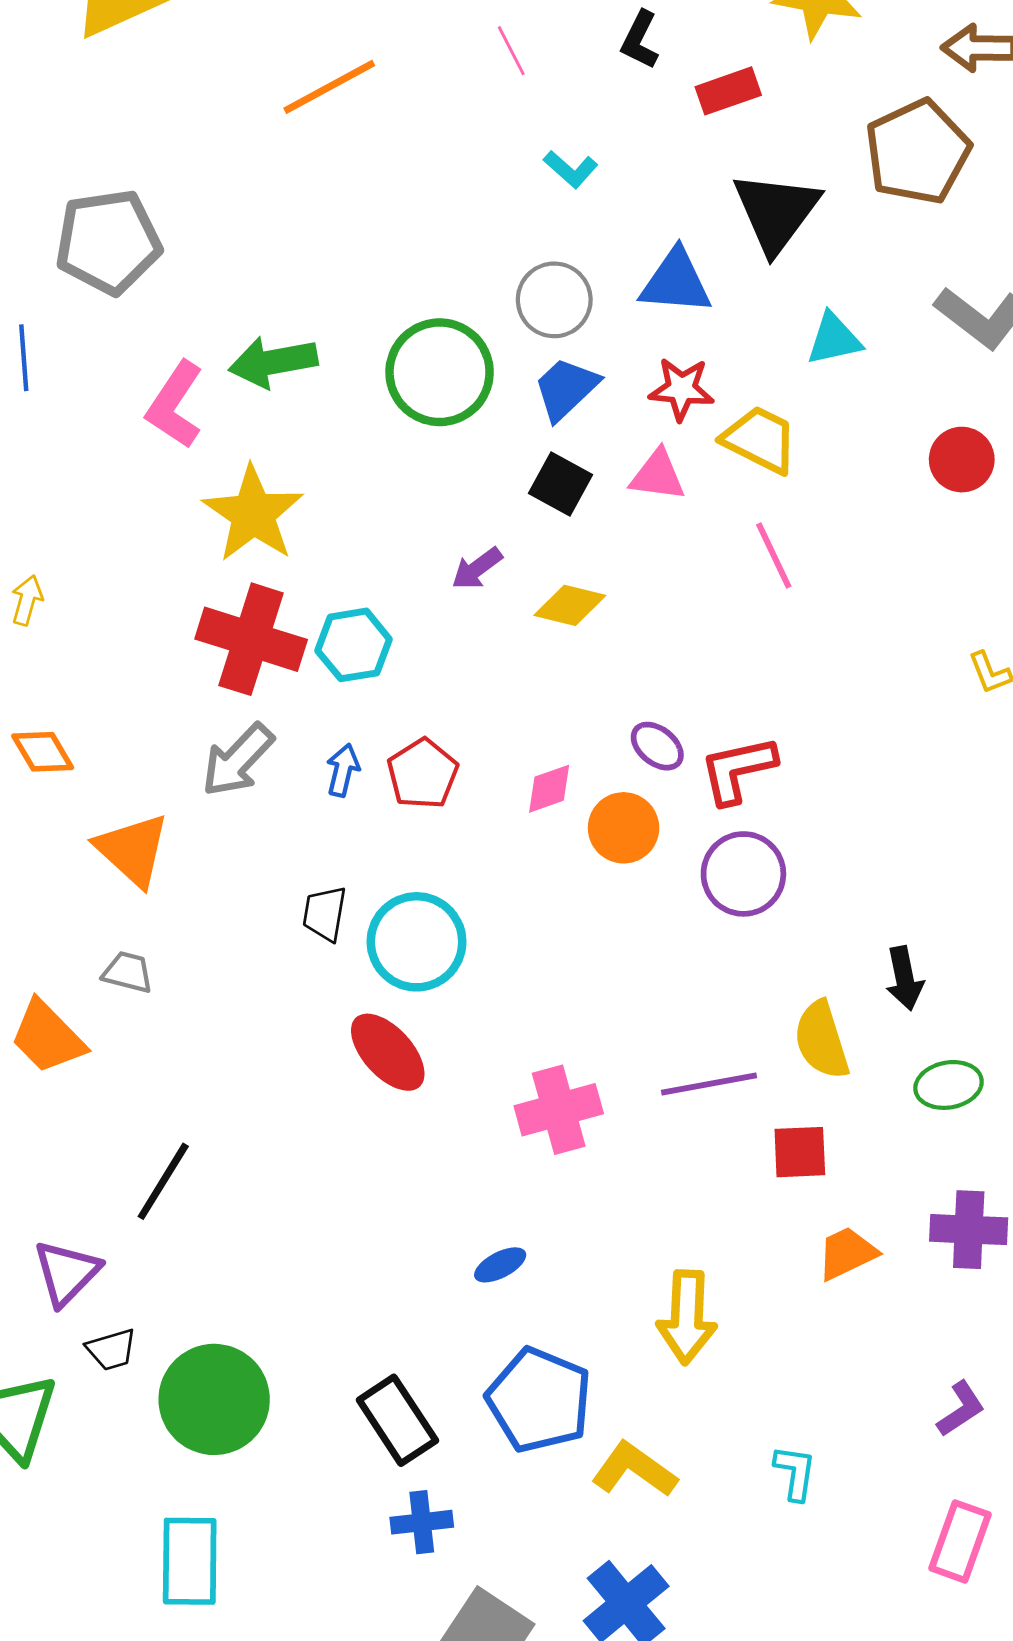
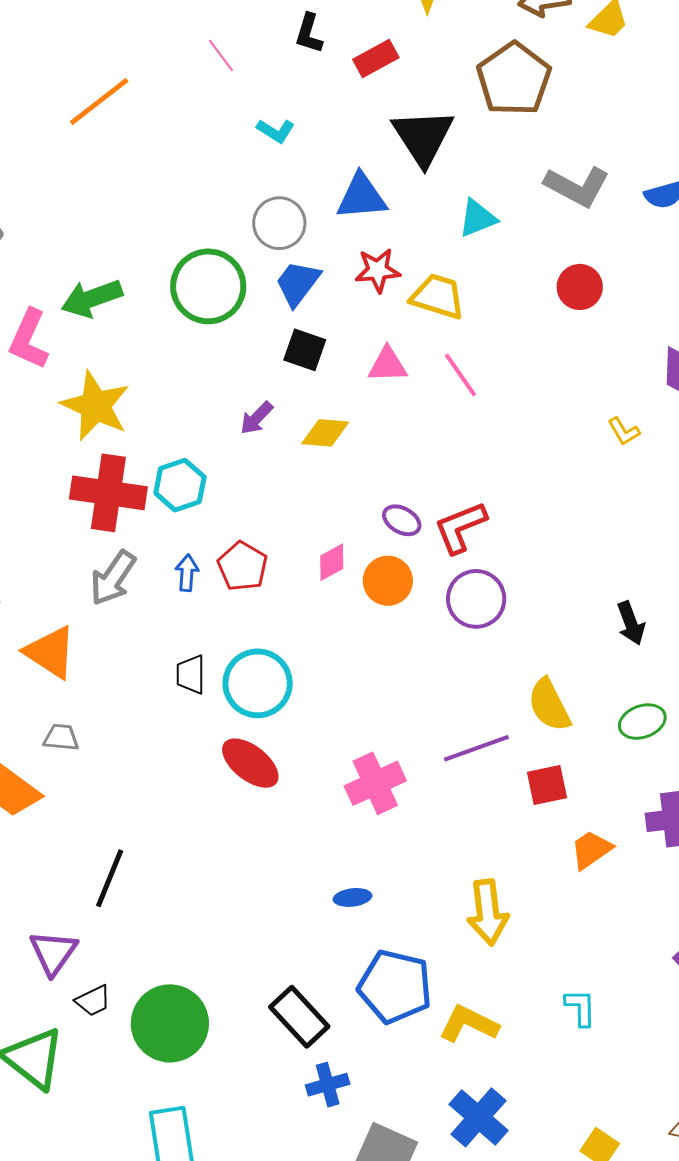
pink triangle: (658, 475) -> (388, 365), moved
black arrow: (904, 978) -> (631, 623), moved
blue ellipse: (500, 1265) -> (352, 897), turned 30

